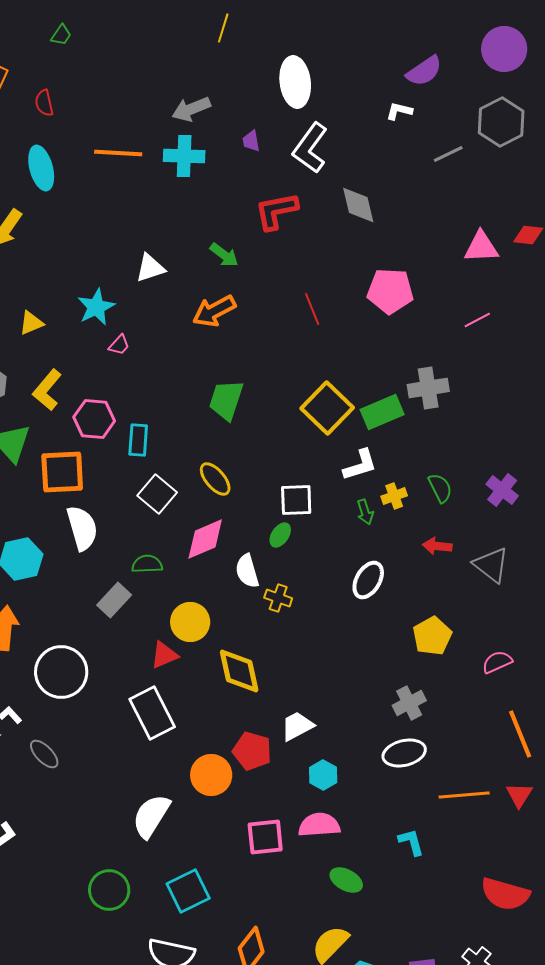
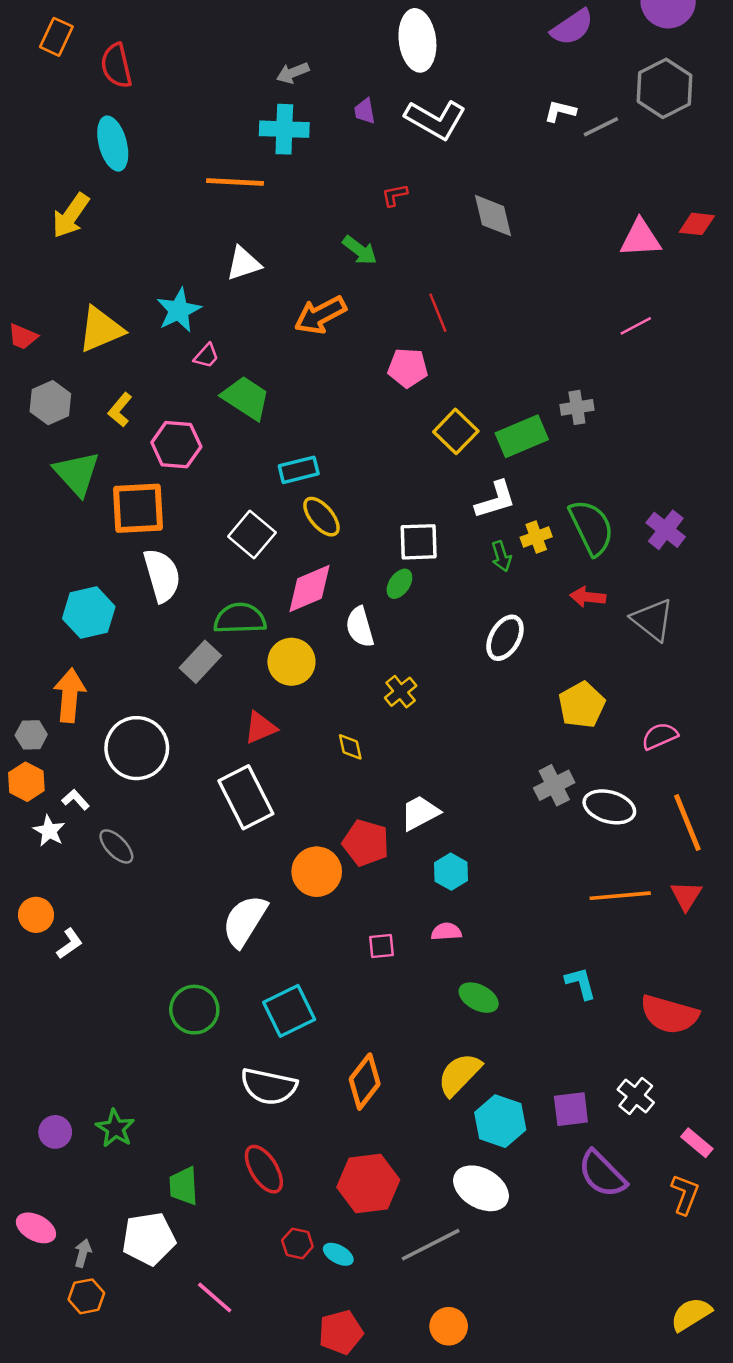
red semicircle: (44, 103) -> (116, 66), size x1.4
gray arrow: (191, 109) -> (293, 73), size x0.7
white L-shape: (399, 111) -> (560, 111), moved
white L-shape: (310, 148) -> (435, 120), turned -96
orange line: (118, 153) -> (235, 182), moved
gray diamond: (358, 205) -> (493, 216), moved
red L-shape: (276, 211) -> (395, 195), size x0.5
green arrow: (224, 255) -> (360, 250), moved
pink pentagon: (390, 291) -> (408, 368), moved, size x0.7
yellow triangle: (31, 323) -> (101, 329), size x1.6
gray cross: (428, 388) -> (577, 407), size x0.7
yellow L-shape: (47, 390) -> (120, 410), size x0.7
green trapezoid: (226, 400) -> (246, 398), moved, turned 105
yellow square: (327, 408) -> (456, 431), size x0.7
cyan rectangle: (138, 440) -> (299, 470), moved, turned 72
green semicircle: (440, 488) -> (591, 527), size x1.6
green semicircle: (147, 564) -> (240, 619), size x1.4
yellow cross: (278, 598) -> (401, 692), moved, turned 32
yellow circle: (190, 622) -> (291, 662), moved
yellow diamond: (239, 671) -> (350, 747), size x0.5
white ellipse: (404, 753) -> (609, 807), moved, turned 30
pink semicircle: (319, 825) -> (446, 932), size x0.6
pink square: (265, 837) -> (381, 946), size x0.6
cyan L-shape: (411, 842) -> (581, 983), moved

